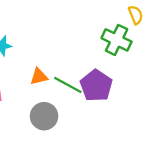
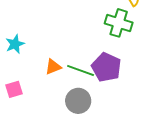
gray circle: (44, 116) -> (78, 101), moved

